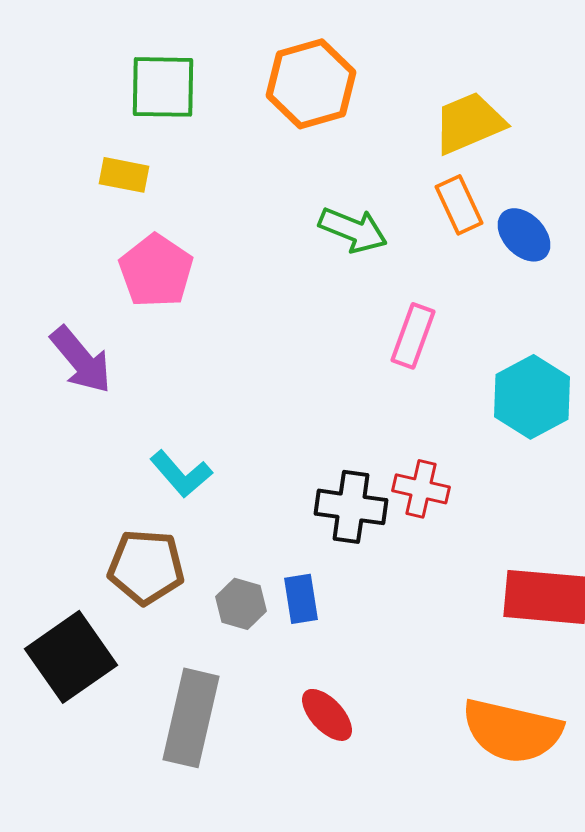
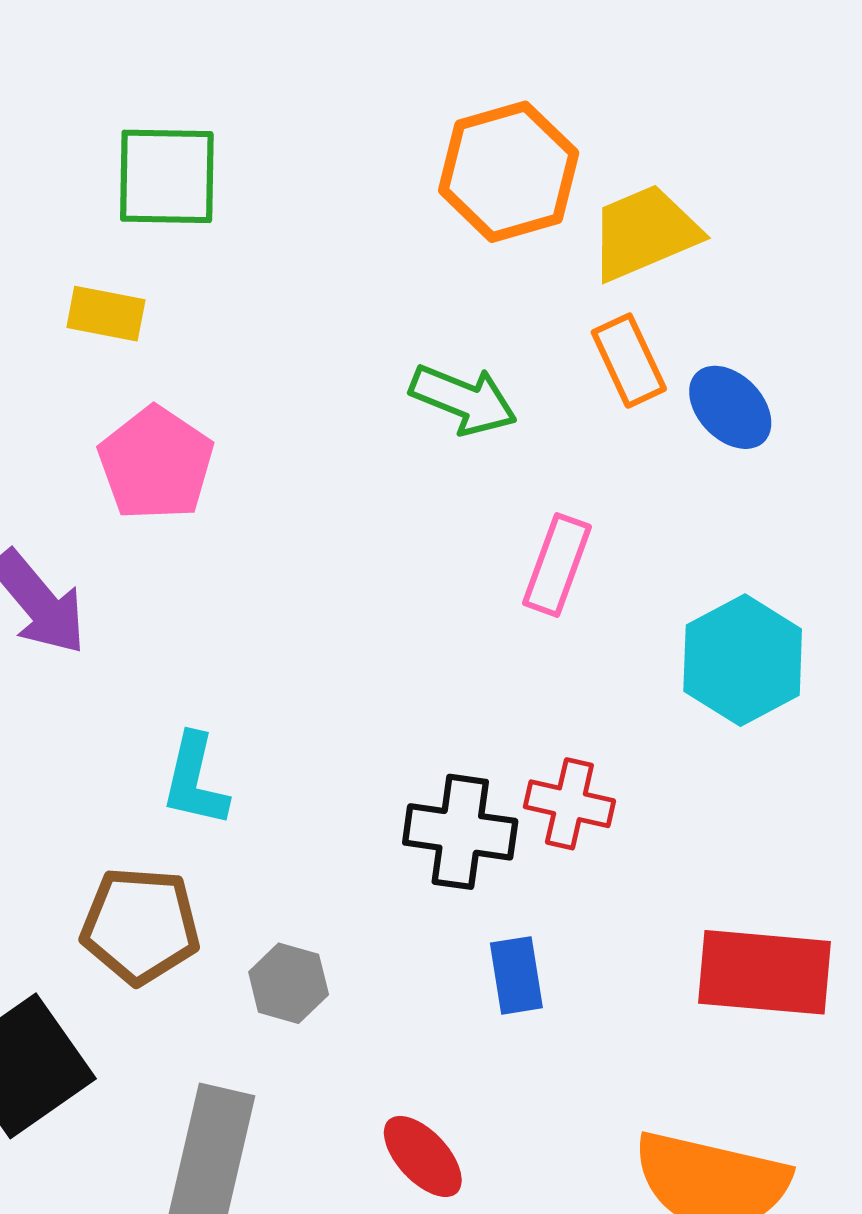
orange hexagon: (311, 84) -> (509, 172), moved
cyan L-shape: (181, 474) -> (195, 780), turned 54
blue rectangle: (301, 599) -> (516, 975), moved

